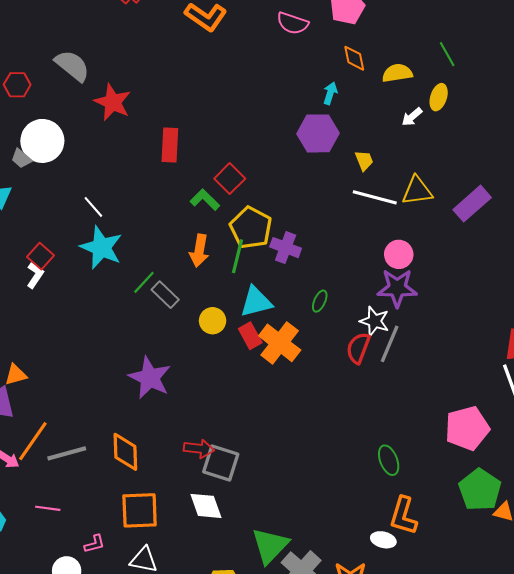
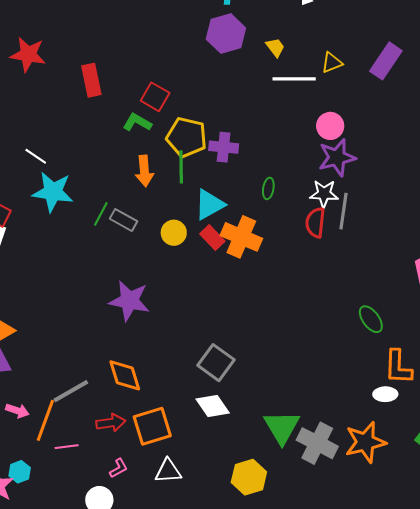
yellow triangle: (417, 191) -> (332, 63), size x0.7
orange line: (33, 441) -> (45, 420), moved
red arrow: (199, 449) -> (111, 423), moved
gray square: (221, 463) -> (216, 363), turned 33

